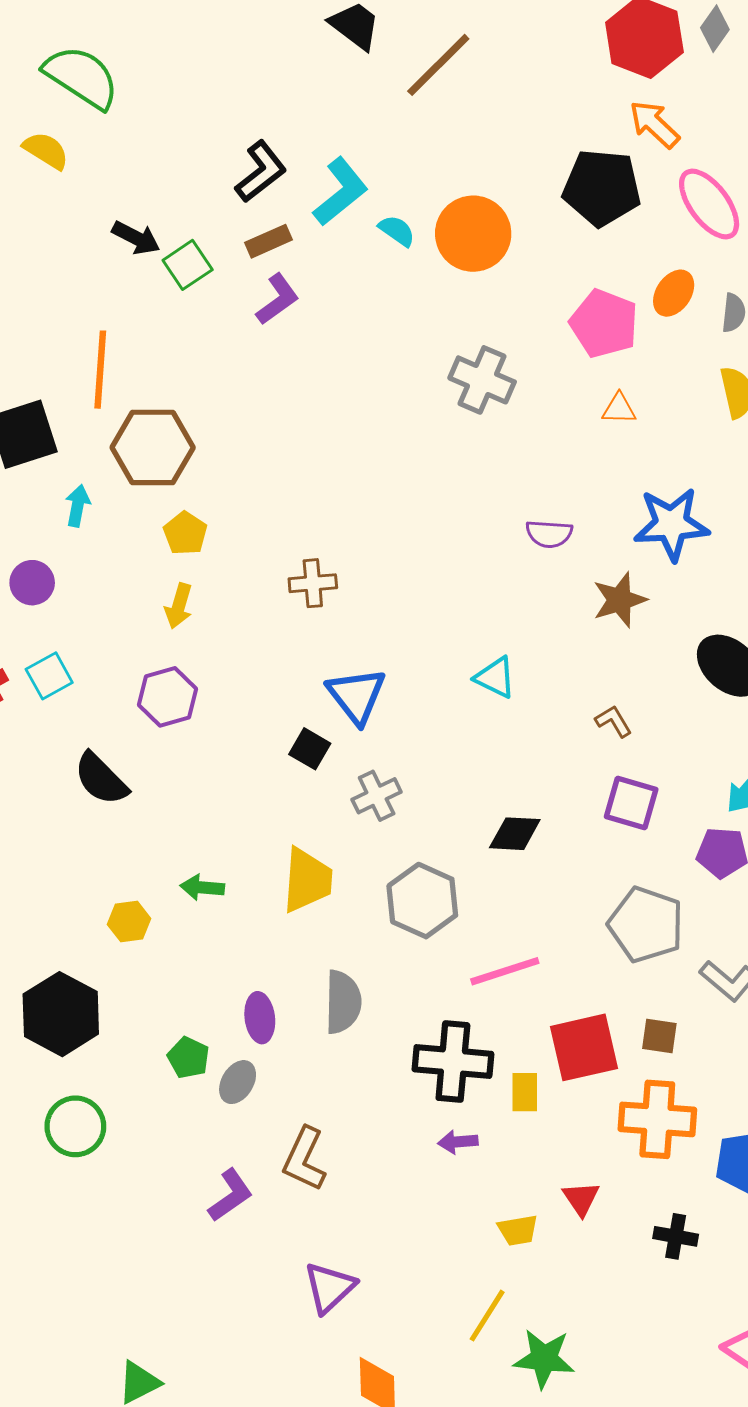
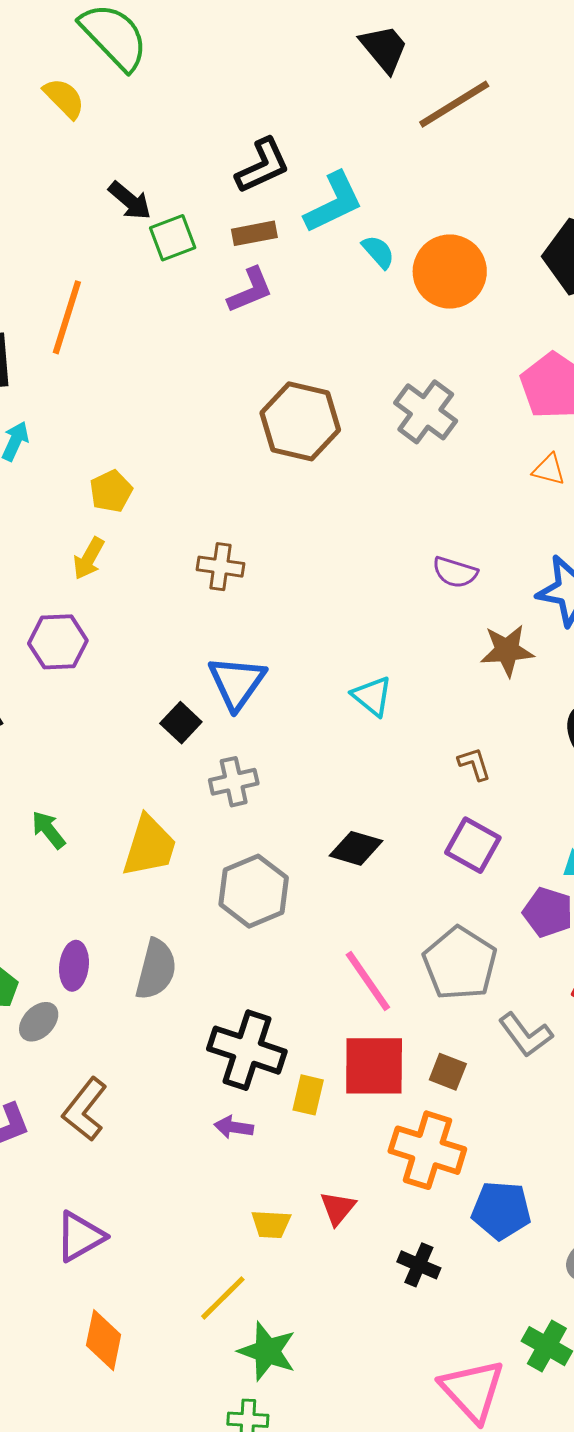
brown hexagon: (153, 447) -> (300, 421), moved
green arrow: (202, 887) -> (48, 830), turned 33
pink line: (505, 971) -> (368, 981), moved, turned 60

